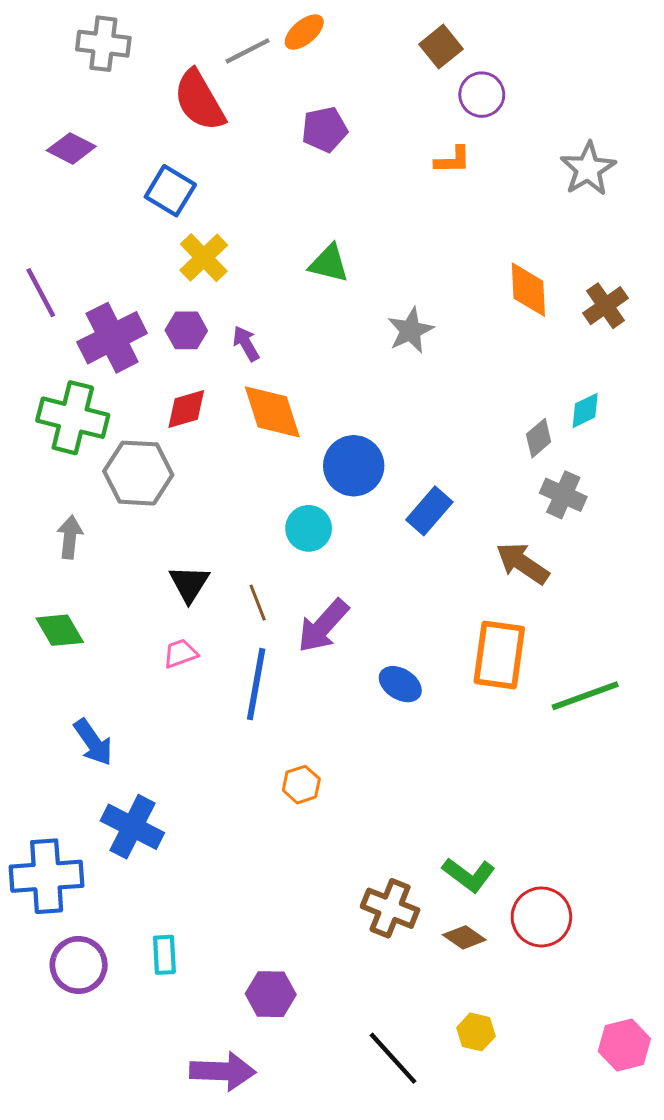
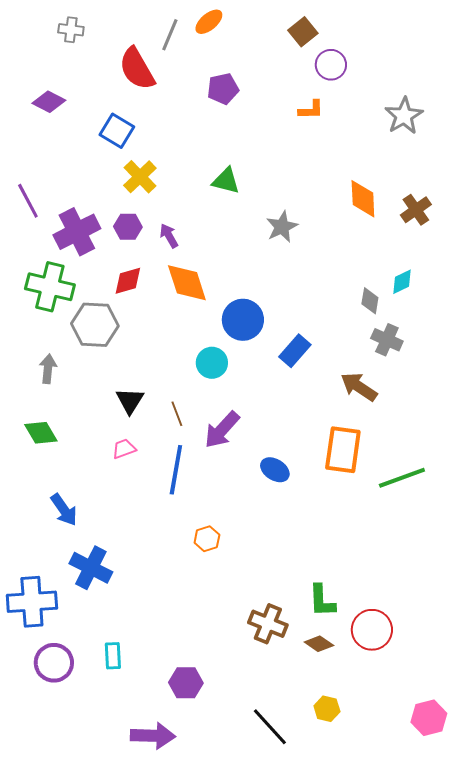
gray cross: (103, 44) -> (71, 30), size x0.7
gray line: (247, 51) -> (170, 35), turned -40
gray diamond: (539, 438) -> (370, 301), turned -40
green L-shape: (469, 875) -> (322, 601), turned 51

